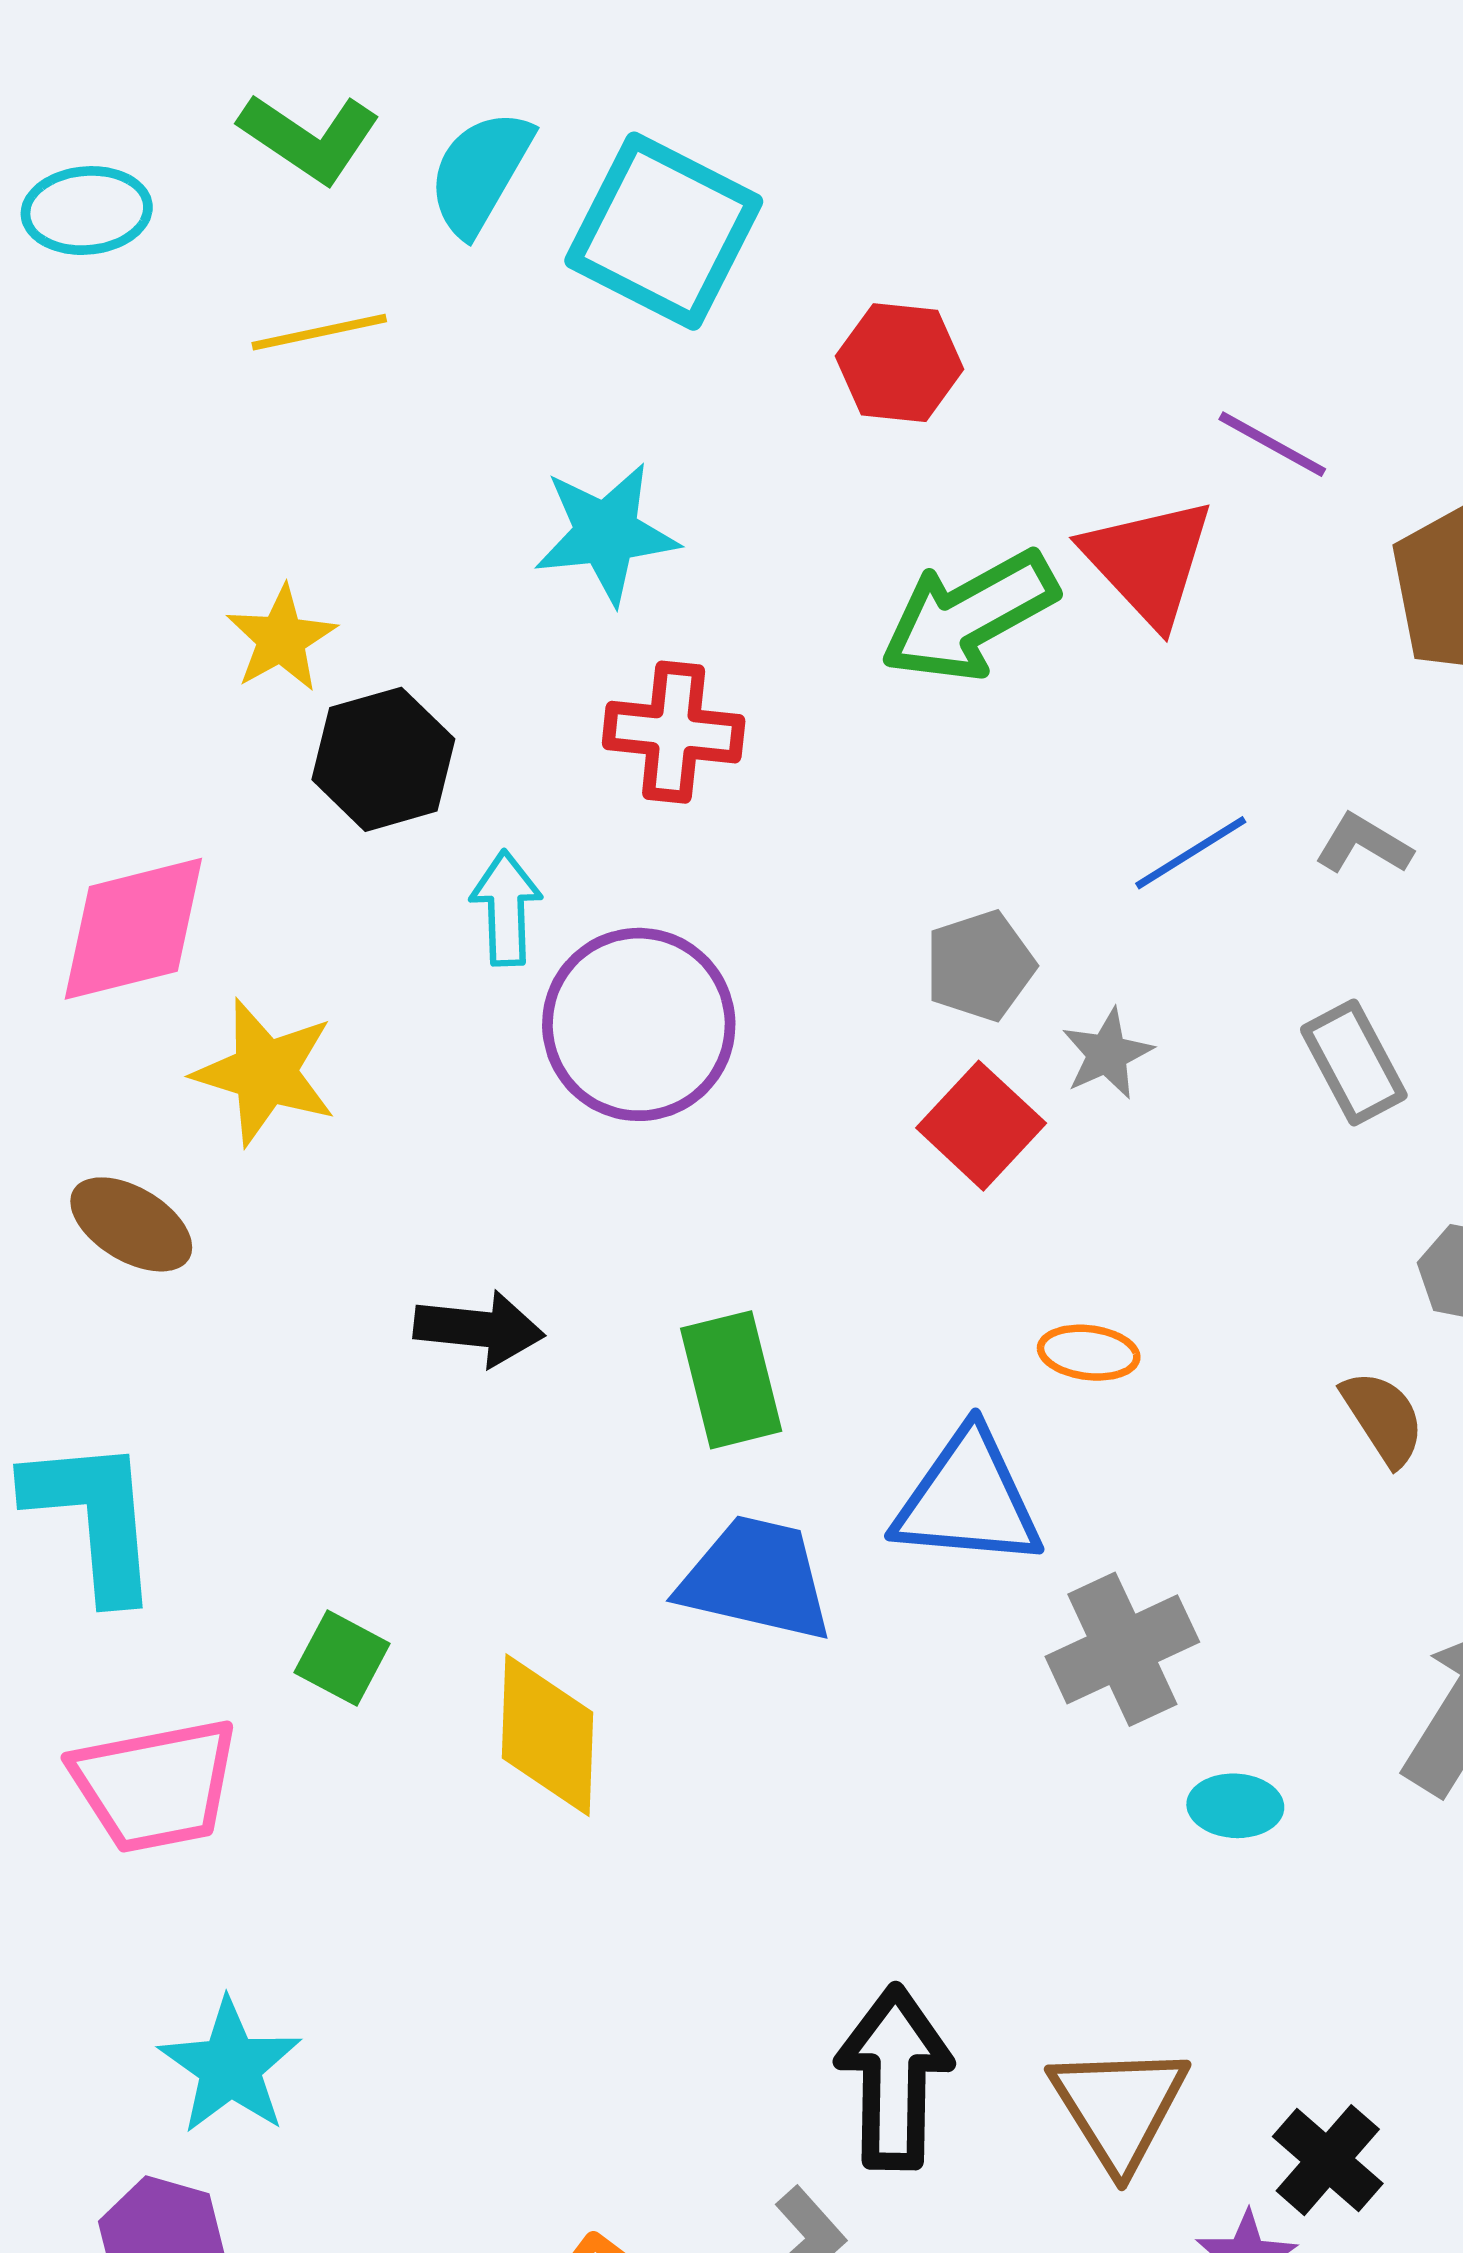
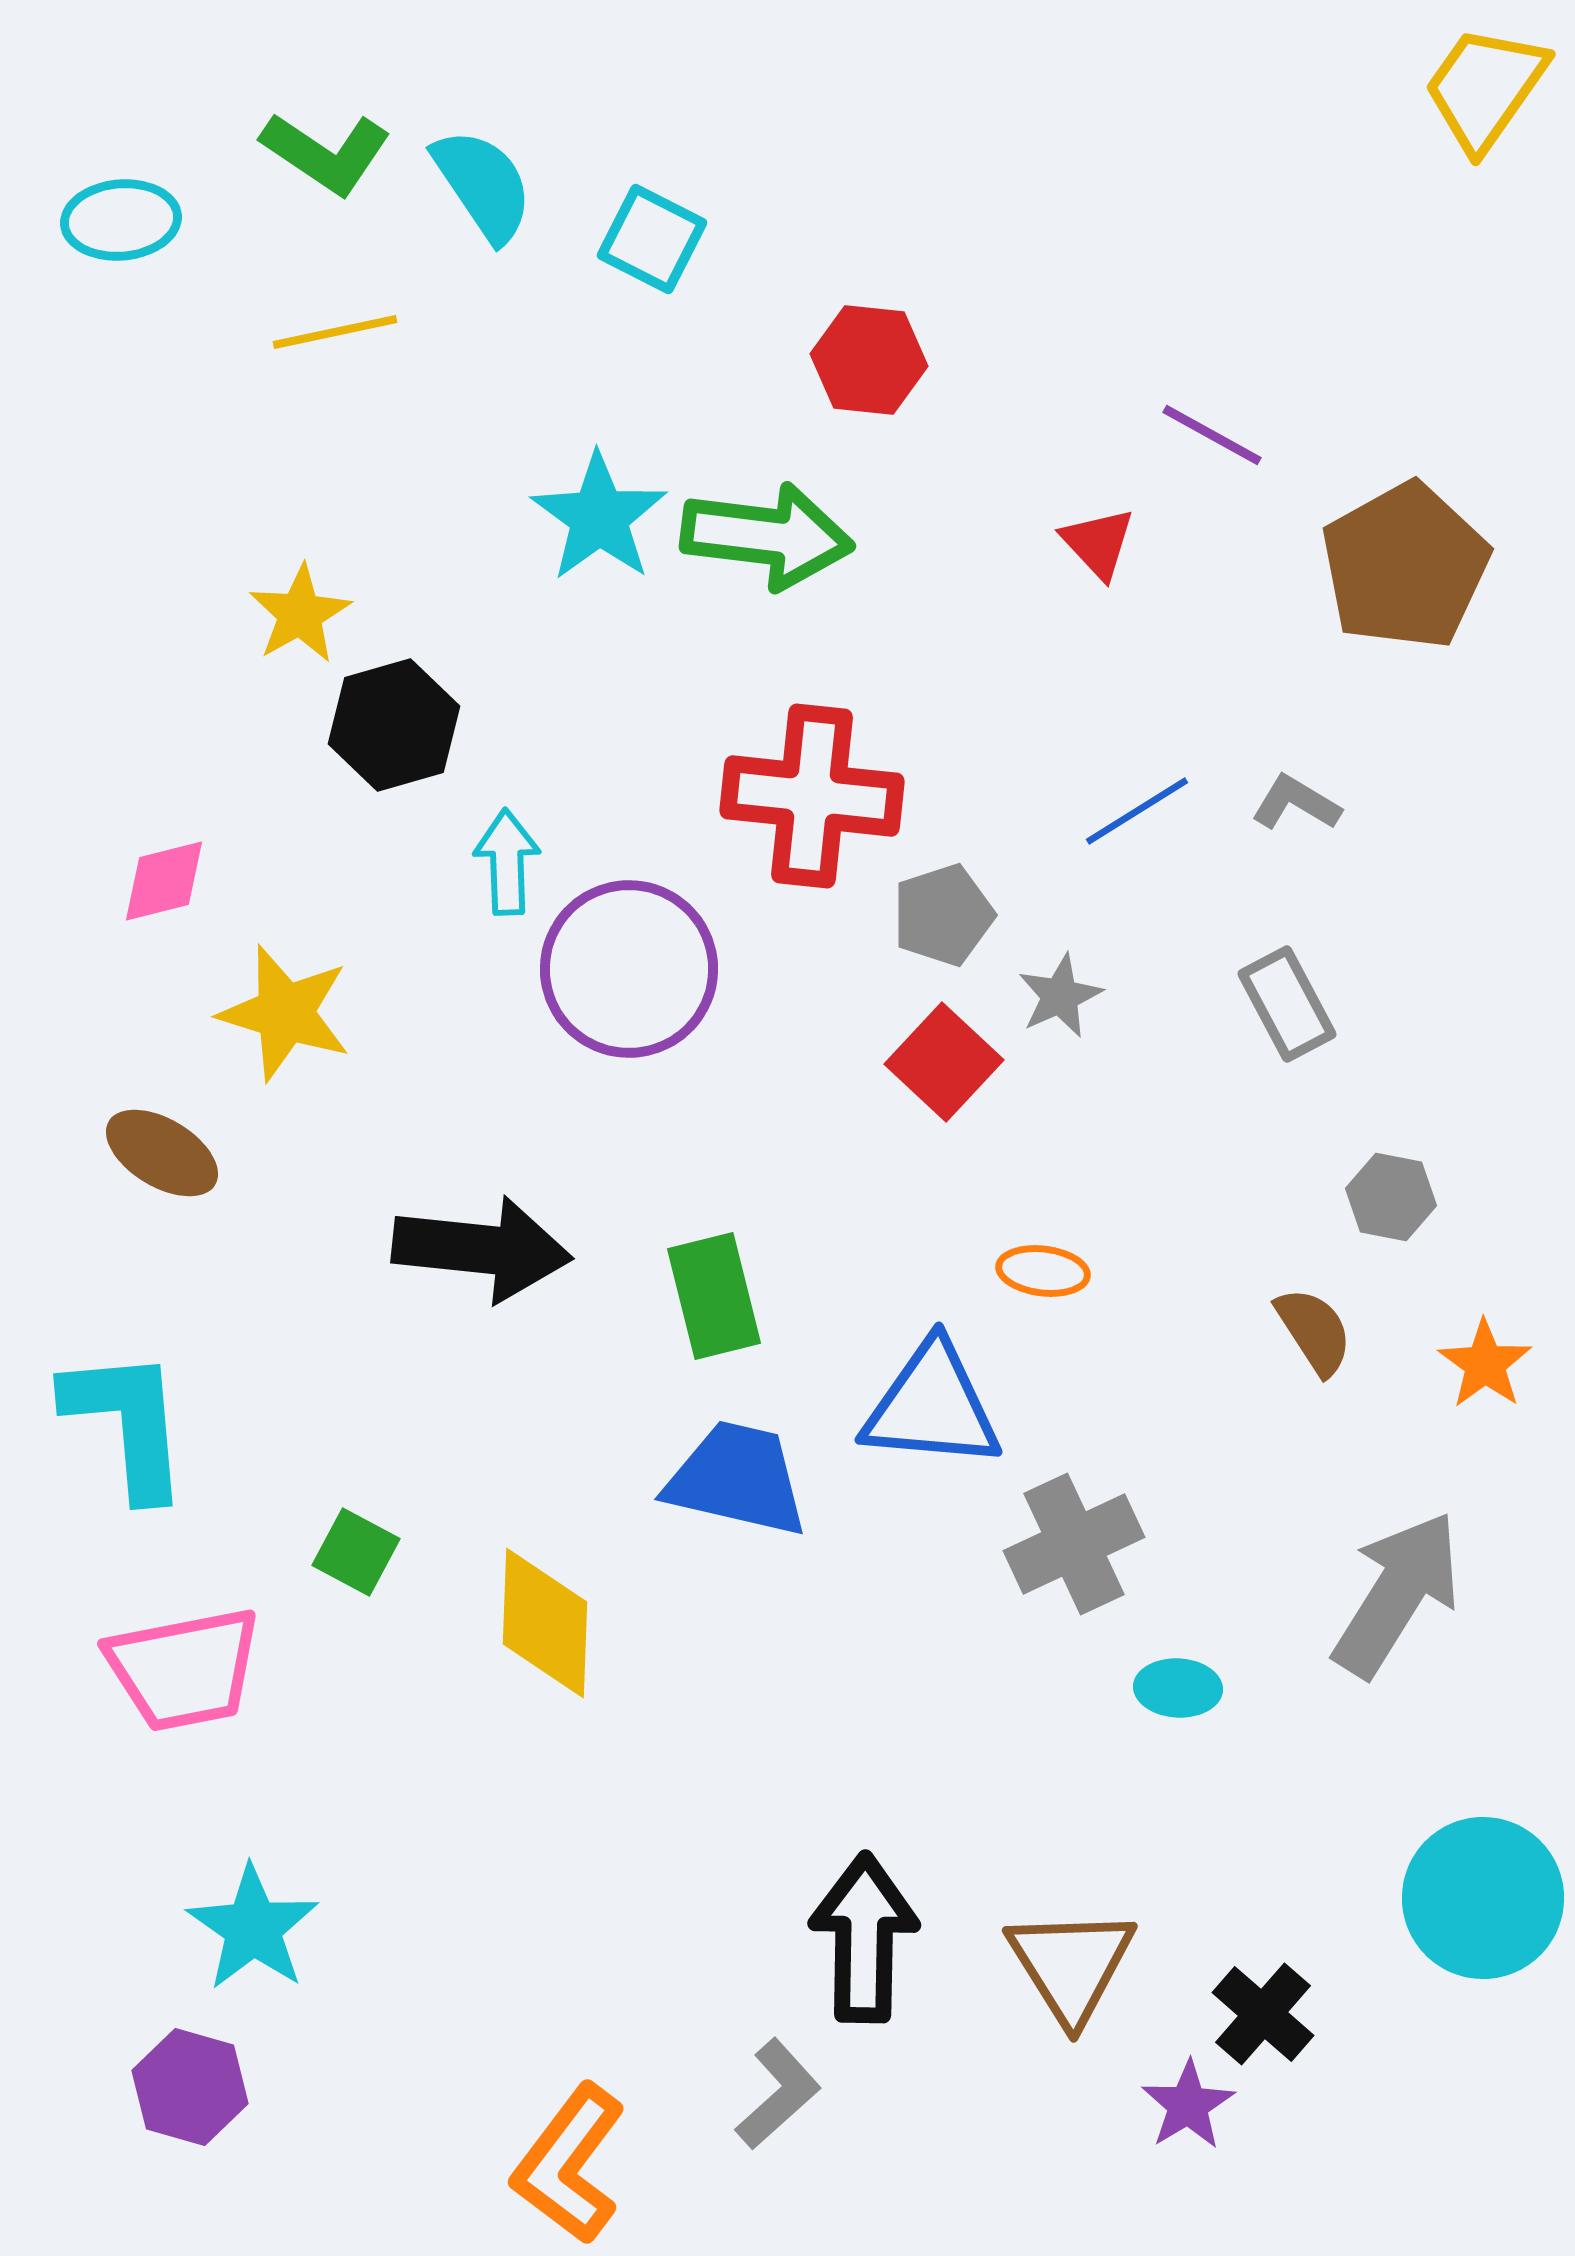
cyan semicircle: (480, 172) -> (483, 185), turned 116
cyan square: (664, 231) -> (652, 239), size x0.6
cyan star: (606, 533) -> (599, 517), turned -30
red triangle: (1148, 562) -> (1098, 543), size x0.6
green arrow: (969, 616) -> (767, 536), moved, turned -144
red cross: (674, 732) -> (812, 796), moved, size x1.4
pink diamond: (133, 929) -> (164, 881), size x0.6
black arrow: (479, 1329) -> (482, 1249), size x1.5

